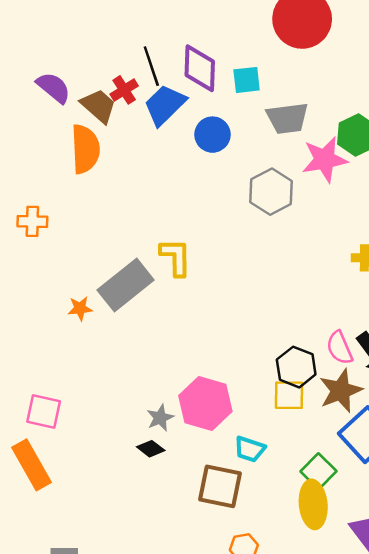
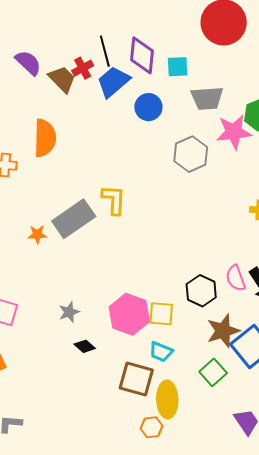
orange semicircle: (85, 149) -> (45, 138), moved
brown star: (341, 391) -> (223, 331), moved
yellow square: (289, 395) -> (161, 314), moved
gray star: (160, 418) -> (69, 312), moved
yellow ellipse: (313, 504) -> (167, 400), moved

